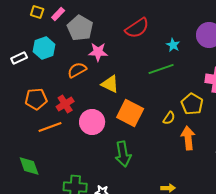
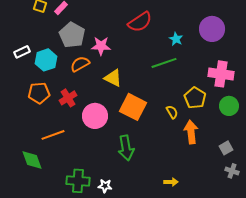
gray pentagon: (80, 28) -> (72, 35), moved
cyan hexagon: (44, 48) -> (46, 60), moved
yellow semicircle: (169, 118) -> (172, 112), turned -64
orange line: (50, 127) -> (53, 135), moved

